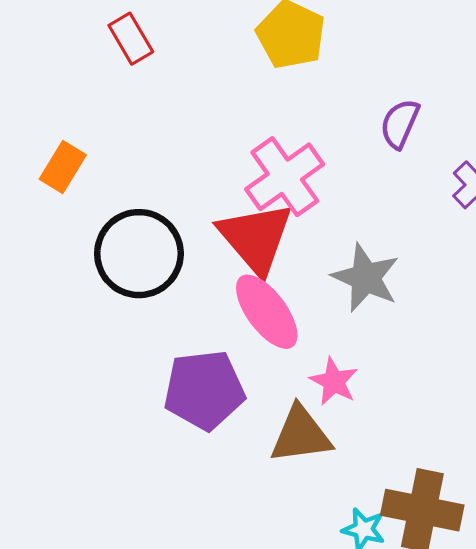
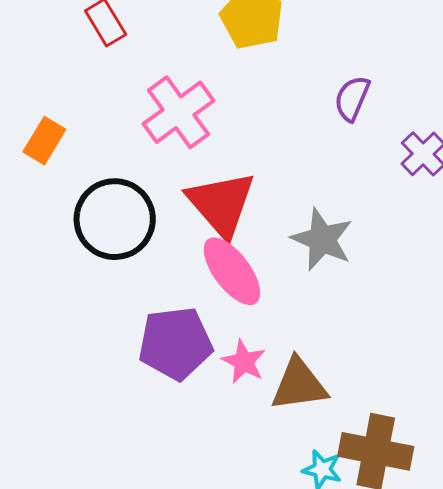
pink cross: (285, 177) -> (178, 112), moved
pink star: (334, 381) -> (244, 362), moved
brown triangle: (301, 435) -> (299, 385), moved

